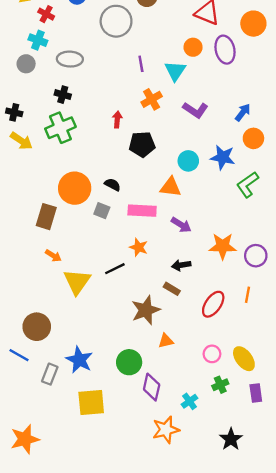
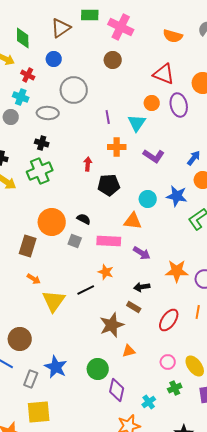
gray circle: (116, 21) -> (74, 90), moved
orange cross: (152, 99) -> (117, 147), turned 30
yellow square: (91, 402) -> (39, 412), moved

